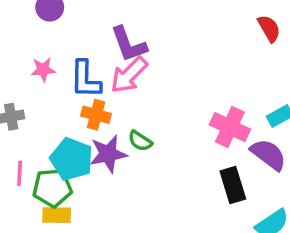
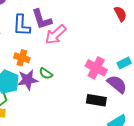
pink arrow: (129, 75) -> (56, 34), moved
blue L-shape: (85, 79) -> (22, 25), moved
black rectangle: (233, 185) -> (96, 100), turned -66

